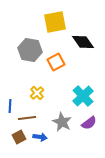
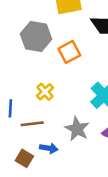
brown square: (19, 137) -> (24, 158), moved, turned -32

